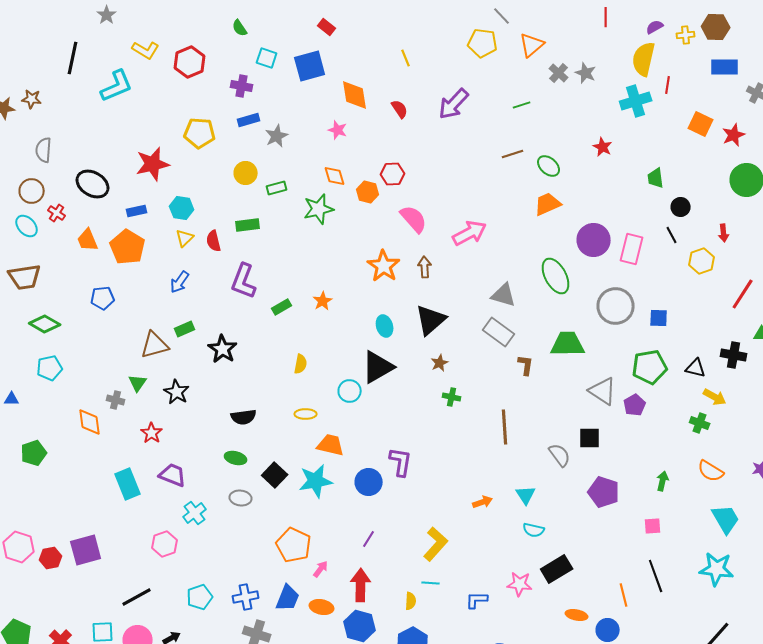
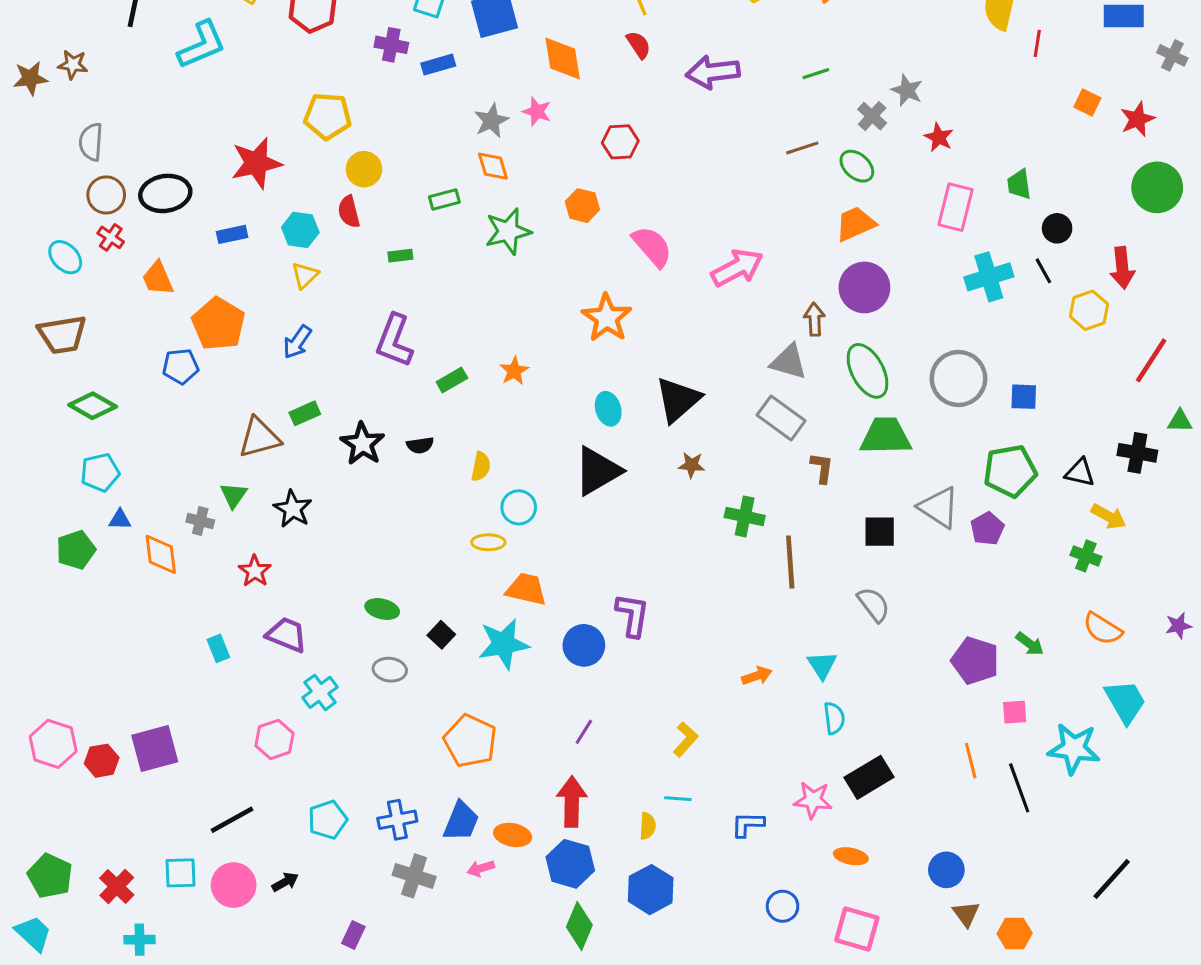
gray cross: (559, 73) -> (872, 116), moved
gray star: (586, 73) -> (907, 90), moved
cyan cross: (636, 101) -> (989, 277), moved
purple arrow: (454, 104) -> (713, 72), turned 40
red semicircle: (400, 109) -> (638, 45), moved
blue rectangle: (249, 120) -> (438, 65), moved
orange square: (701, 124) -> (1087, 102), size x0.7
gray star: (277, 136) -> (491, 121), moved
yellow circle: (246, 173) -> (364, 169), moved
red hexagon: (393, 174) -> (620, 142), moved
orange diamond: (335, 176) -> (493, 166), moved
black ellipse: (93, 184) -> (165, 193), turned -40
brown circle: (32, 191) -> (106, 195), moved
green rectangle: (248, 225) -> (400, 256), size x0.7
red arrow: (724, 233) -> (1122, 268), size x1.5
purple circle: (594, 240) -> (864, 287), moved
red semicircle: (214, 241) -> (349, 212), moved
orange pentagon: (128, 247) -> (218, 324), moved
pink rectangle: (632, 249) -> (955, 207), moved
brown arrow: (425, 267) -> (814, 319), moved
green ellipse: (556, 276) -> (867, 371), moved
brown star: (440, 363) -> (692, 465), turned 30
cyan circle: (350, 391) -> (519, 507), moved
green cross: (452, 397) -> (745, 516), moved, size x1.4
blue triangle: (12, 399) -> (120, 520), moved
black semicircle: (244, 417) -> (420, 445), moved, size x0.7
black square: (590, 438) -> (880, 532), moved
green pentagon: (34, 453) -> (76, 550), moved
black square: (275, 475) -> (441, 635), size x0.7
green arrow: (663, 481) -> (1030, 644), turned 114
cyan rectangle: (128, 484) -> (218, 648), size x0.6
purple pentagon: (604, 492) -> (975, 661), moved
cyan semicircle: (534, 530) -> (834, 718), turned -110
yellow L-shape: (436, 544) -> (686, 739), size x0.7
pink arrow: (321, 569) -> (481, 868), moved, turned -144
cyan star: (717, 569) -> (1074, 749), moved
orange line: (624, 595) -> (971, 761), moved
orange ellipse: (577, 615) -> (851, 856), moved

